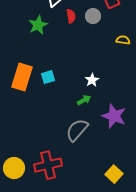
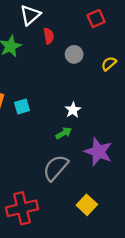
gray circle: (93, 16) -> (74, 54), moved
yellow semicircle: (123, 40) -> (109, 64), turned -48
yellow square: (114, 174) -> (87, 205), moved

